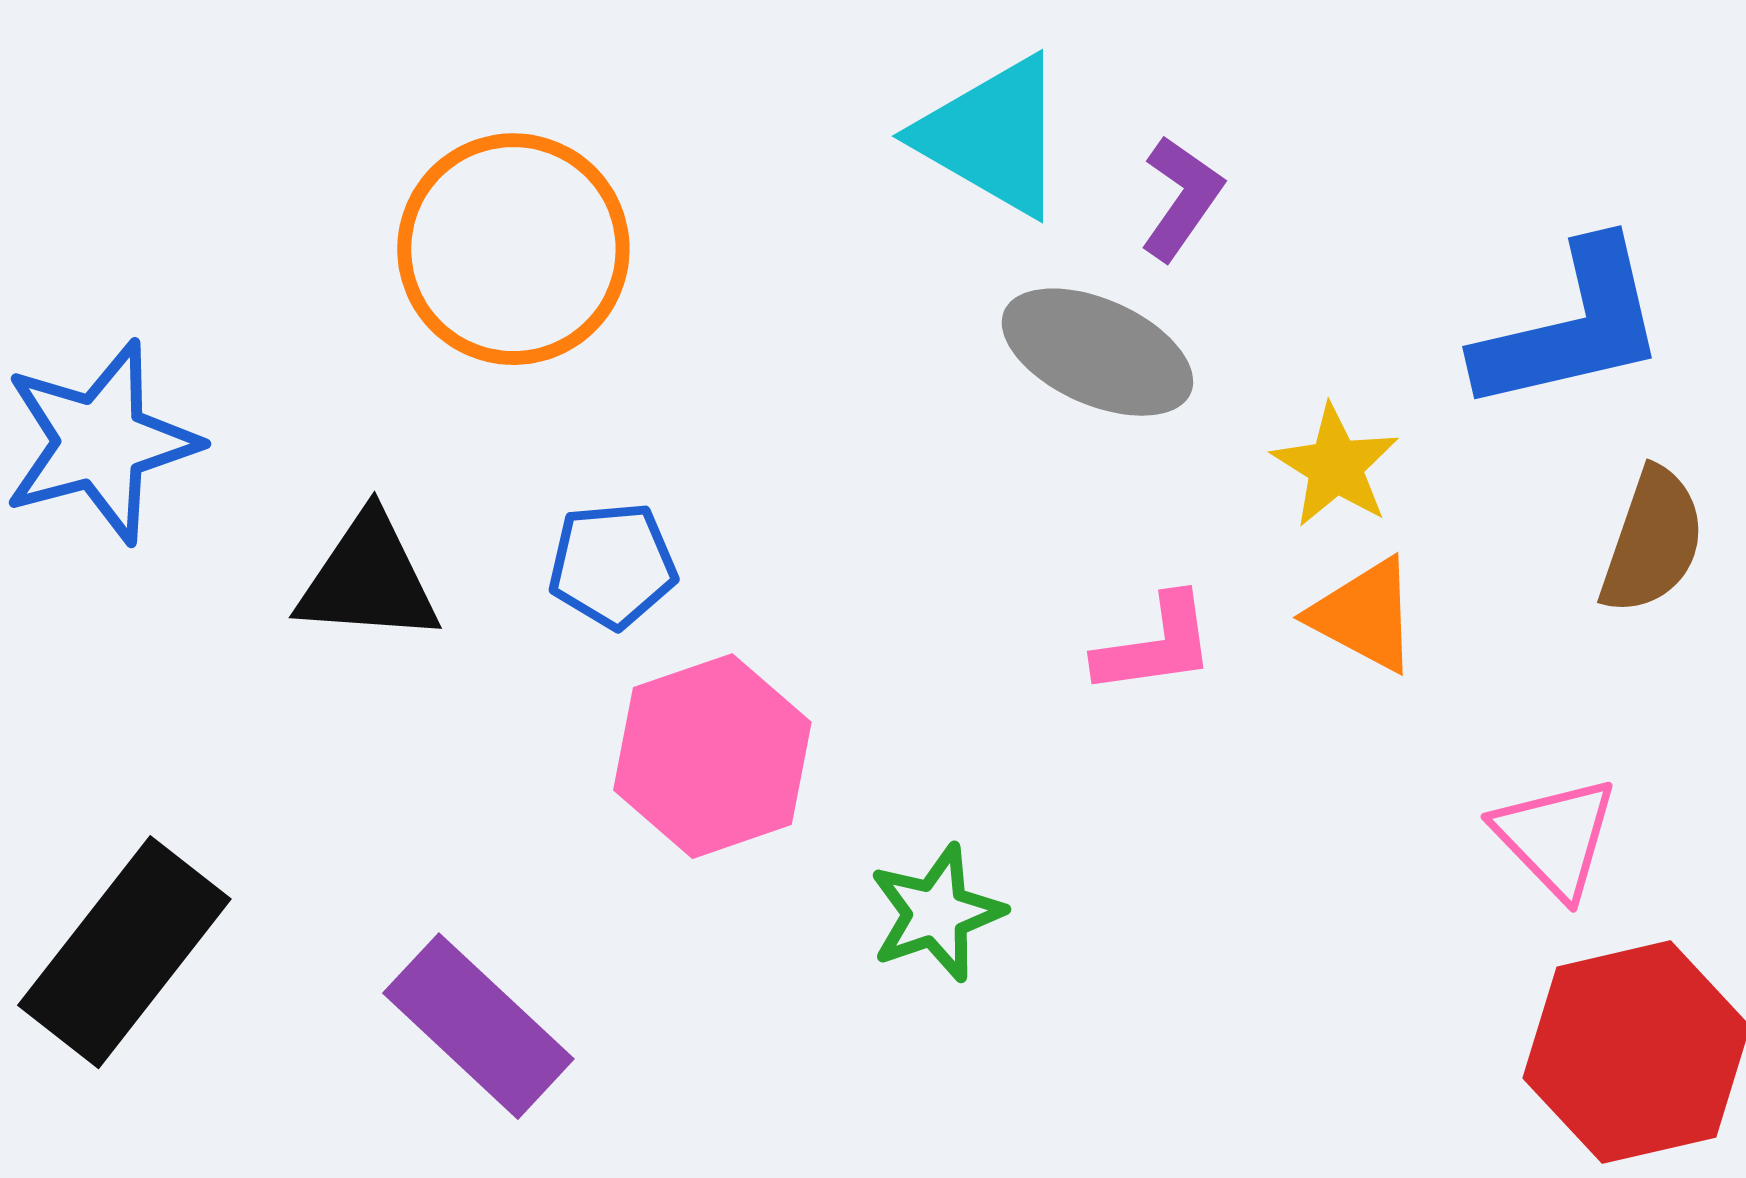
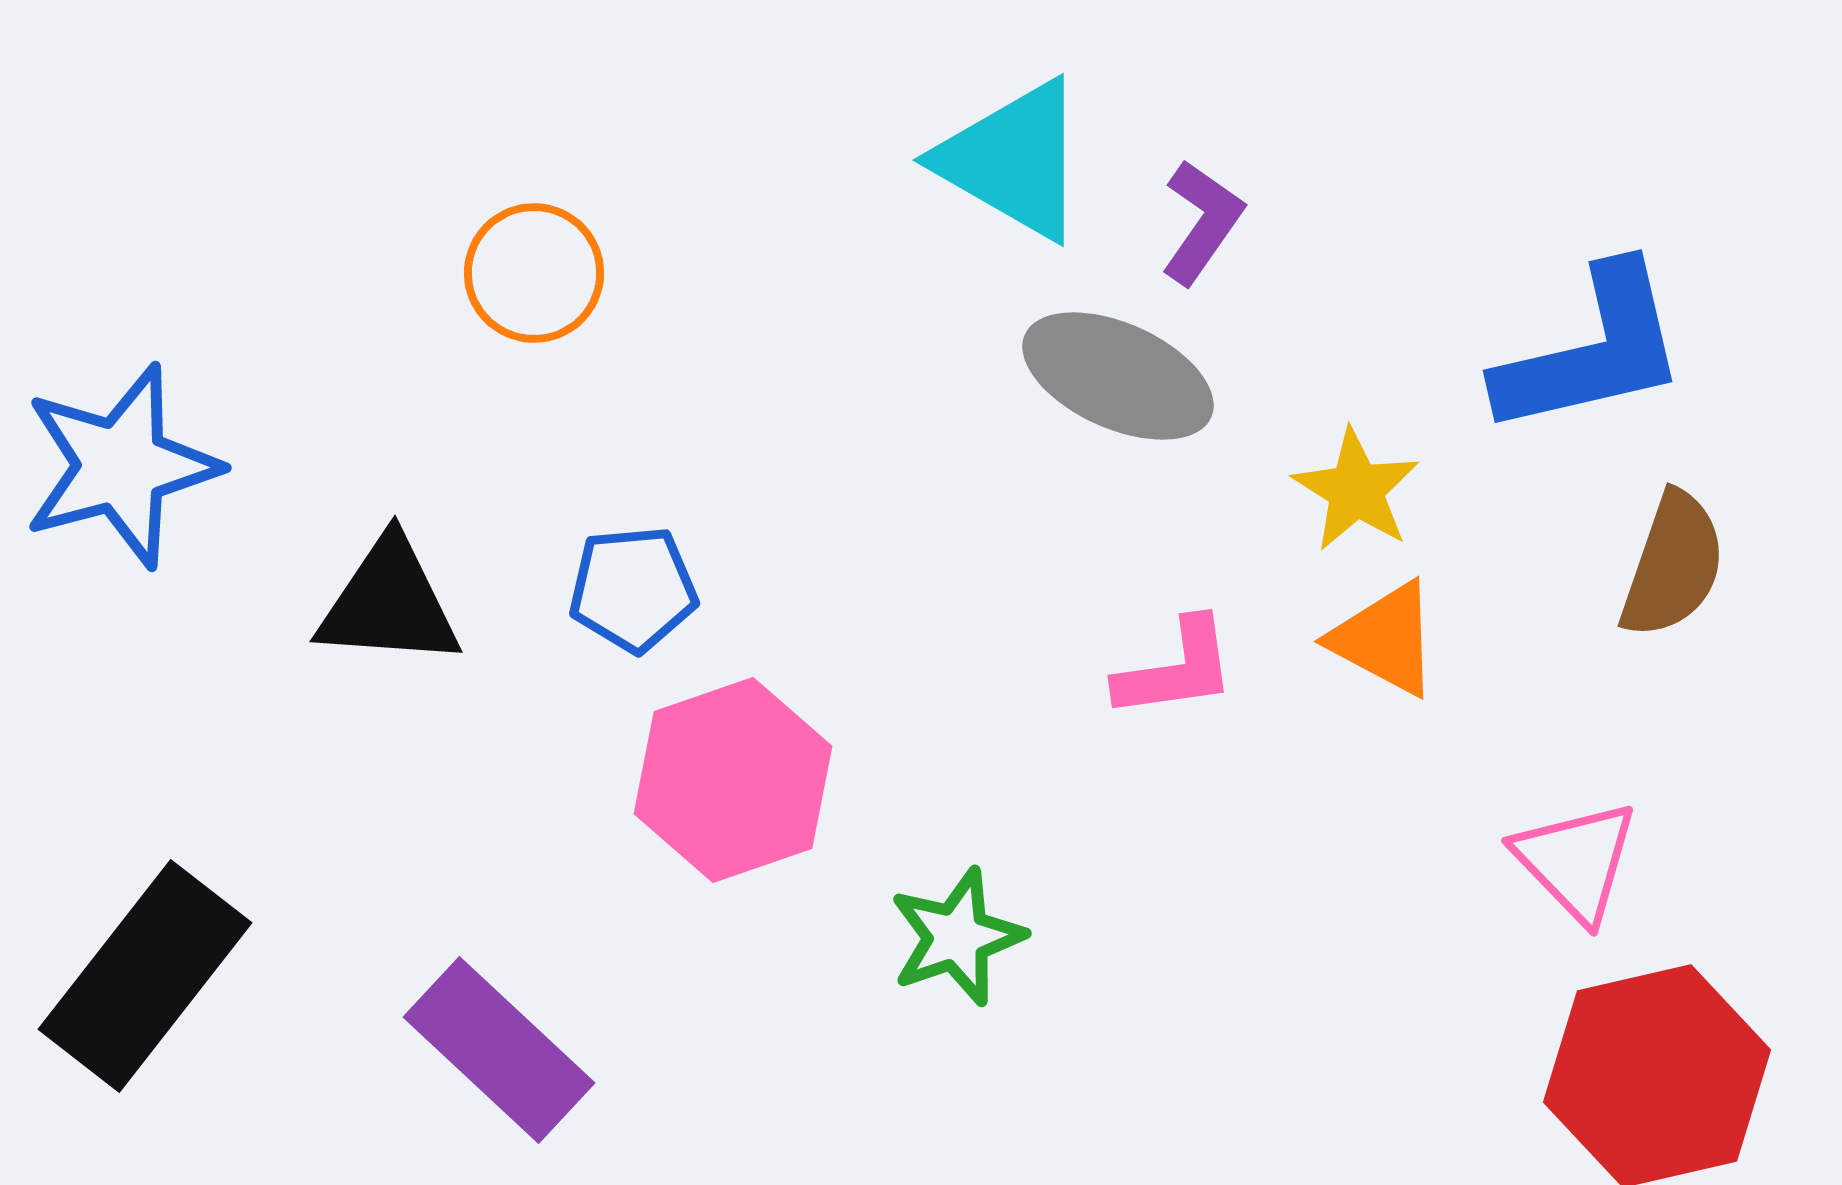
orange circle: (513, 249) -> (534, 273), size x0.6

